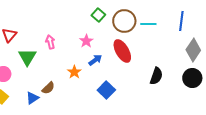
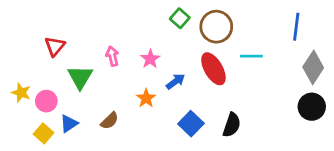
cyan line: (148, 24) -> (251, 56), moved
pink star: (86, 41) -> (150, 59), moved
black semicircle: (156, 76) -> (232, 125), moved
blue triangle: (32, 98) -> (69, 124), moved

